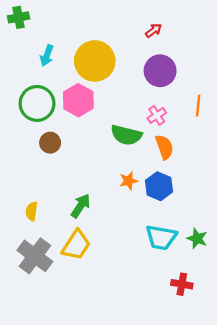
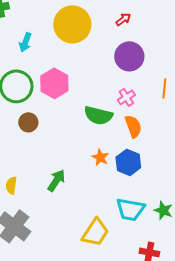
yellow circle: (95, 61) -> (72, 24), moved
orange star: (128, 181) -> (100, 157), turned -30
yellow trapezoid: (76, 245) -> (95, 232), moved

